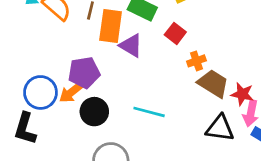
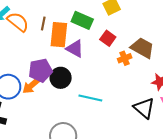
brown trapezoid: (213, 83) -> (142, 48), moved
black circle: (94, 112) -> (61, 78), moved
black triangle: (220, 128) -> (144, 108), turned 35

